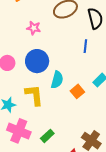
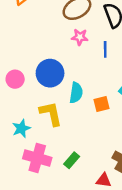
pink star: (34, 28) -> (80, 37), moved
orange square: (77, 91) -> (102, 104), turned 32

